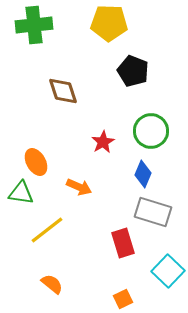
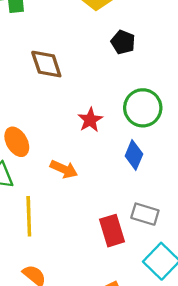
black pentagon: (133, 71) -> (123, 42), size x0.7
gray rectangle: (153, 212) -> (145, 214), moved, size x0.7
yellow line: (47, 230) -> (29, 216), turned -54

